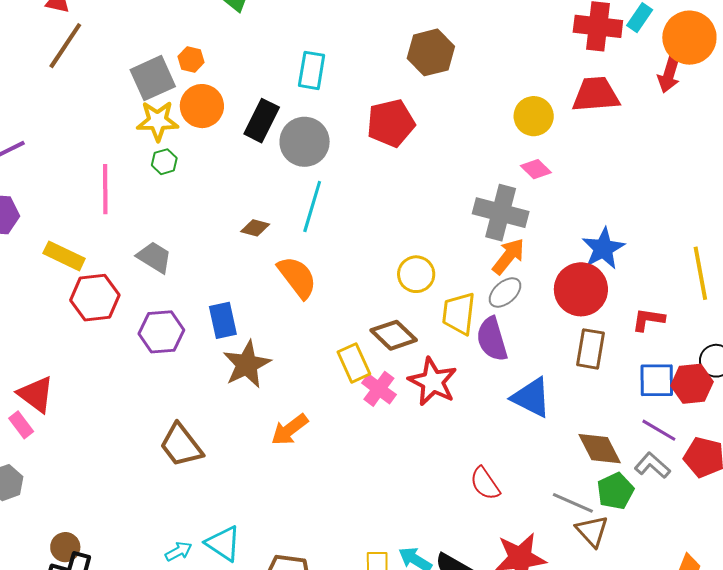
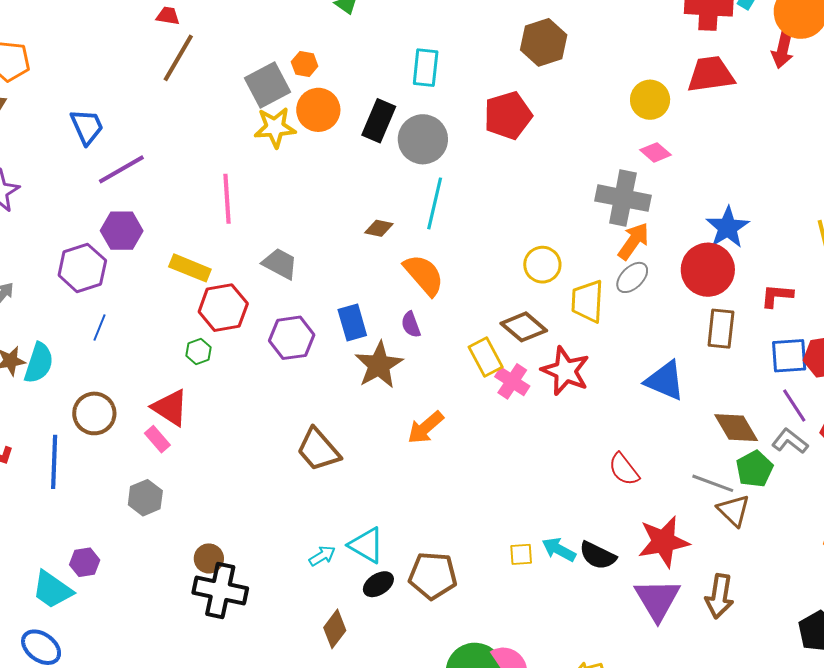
green hexagon: (164, 162) -> (199, 351), moved
purple semicircle: (492, 339) -> (411, 324), moved, size x0.6
purple line: (659, 430) -> (794, 406), turned 30

